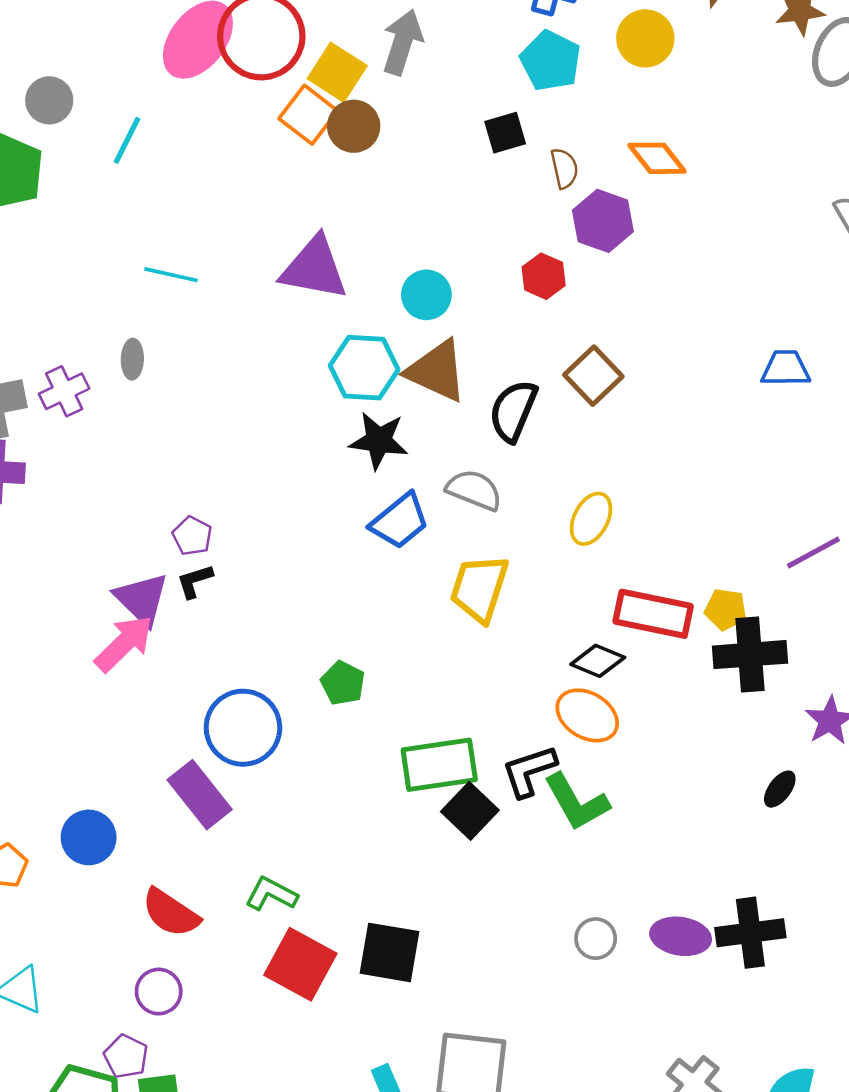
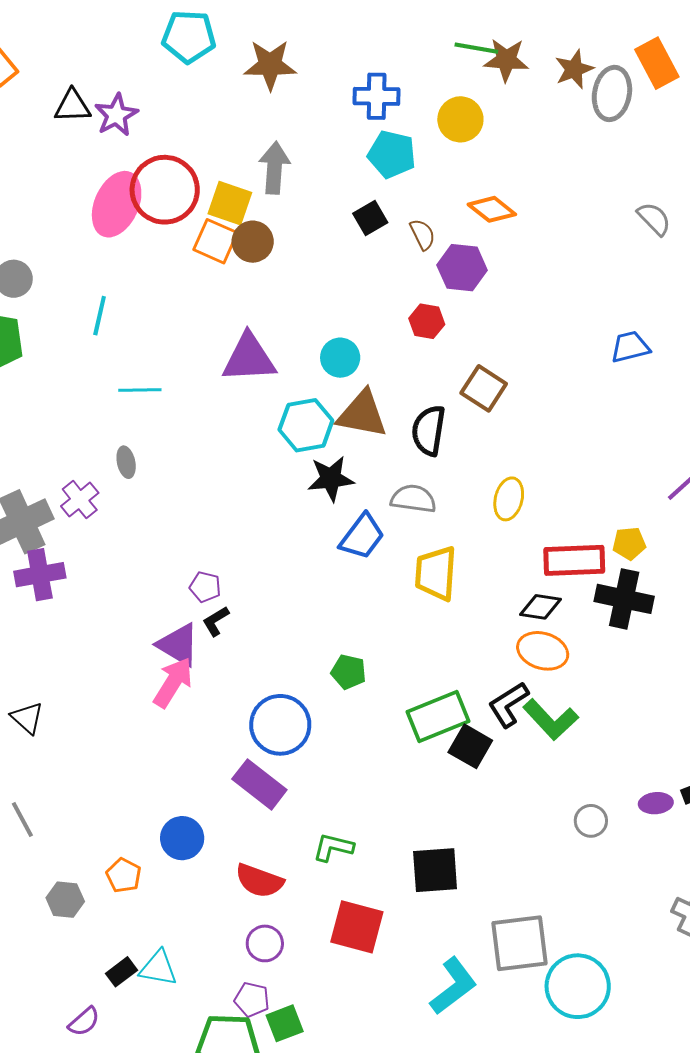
cyan line: (127, 140) -> (100, 316), moved
black cross: (750, 655) -> (624, 599), moved, turned 30
purple ellipse: (681, 936) -> (656, 803), size x0.7
red square: (300, 964) -> (357, 927), moved

